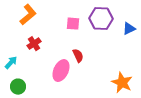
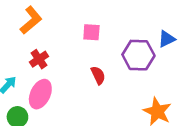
purple hexagon: (101, 19) -> (138, 55), moved
pink ellipse: (61, 71) -> (40, 94), moved

